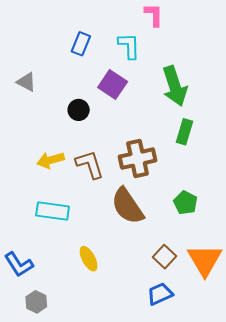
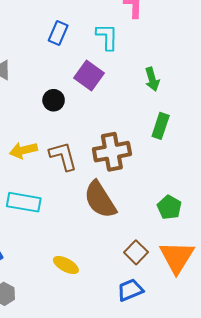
green arrow: (175, 86) -> (152, 79), size x0.6
green pentagon: (185, 203) -> (169, 207), moved
yellow ellipse: (89, 259) -> (66, 265), moved, turned -35

